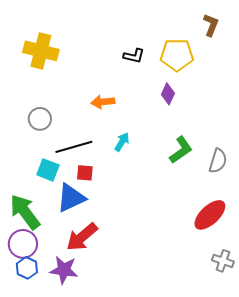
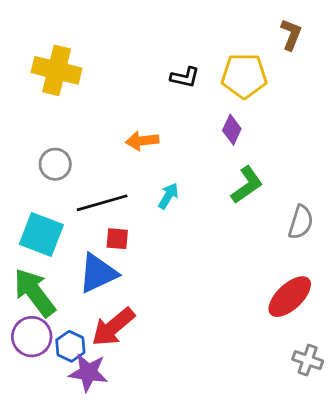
green L-shape: (181, 150) -> (247, 185), moved
cyan square: (48, 170) -> (41, 235), moved, size x1.4
blue hexagon: (27, 268) -> (70, 346), moved

